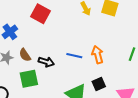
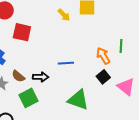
orange arrow: (98, 55) -> (103, 56), moved
black square: (99, 84) -> (103, 77), moved

